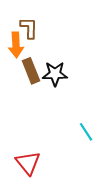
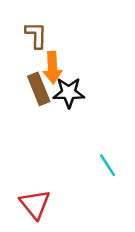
orange arrow: (16, 45) -> (52, 68), moved

